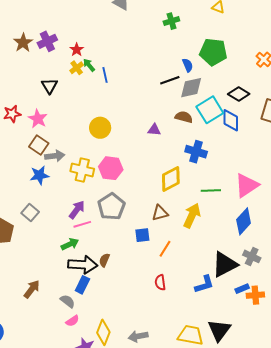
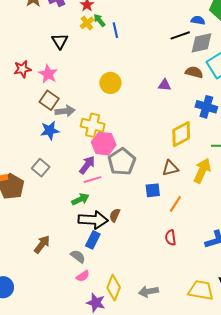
blue semicircle: (188, 65) -> (198, 20), turned -56
pink hexagon: (111, 168) -> (104, 144), moved

